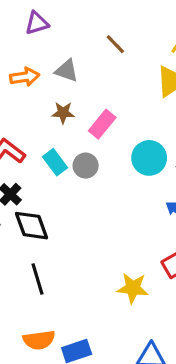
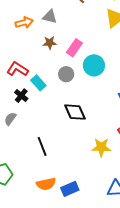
cyan circle: (149, 158) -> (94, 65), moved
cyan rectangle: (55, 162) -> (38, 83), moved
black diamond: (31, 226) -> (75, 112), moved

